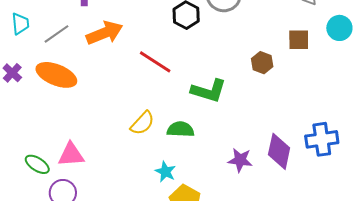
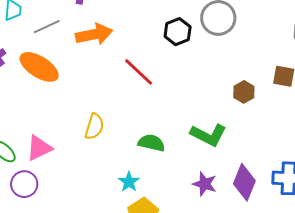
green L-shape: (209, 91) -> (208, 135), moved
yellow semicircle: (142, 123) -> (94, 127), moved, turned -36
pink triangle: (71, 155) -> (39, 148), turned -32

